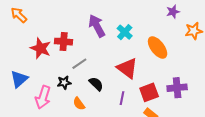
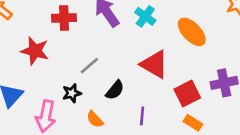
red cross: (64, 42) -> (64, 18), moved
black semicircle: (96, 84) -> (115, 90), turned 91
purple line: (122, 98) -> (142, 116), moved

